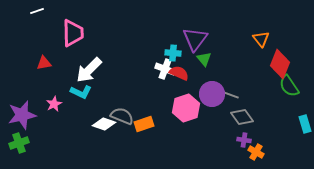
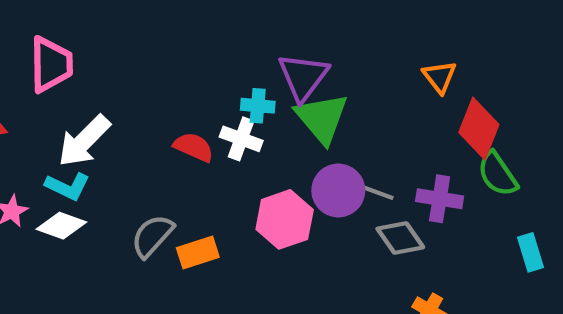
green triangle: (204, 59) -> (322, 118), size x1.8
red semicircle: (179, 73) -> (194, 147), moved
gray semicircle: (122, 116) -> (152, 236), turned -70
white diamond: (104, 124) -> (61, 226), moved
purple cross: (244, 140) -> (440, 199), moved, size x1.5

